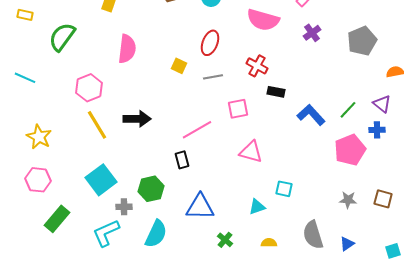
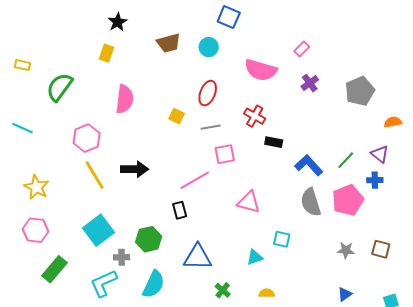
pink square: (238, 109) -> (225, 154), moved
gray semicircle: (313, 235) -> (311, 202), moved

